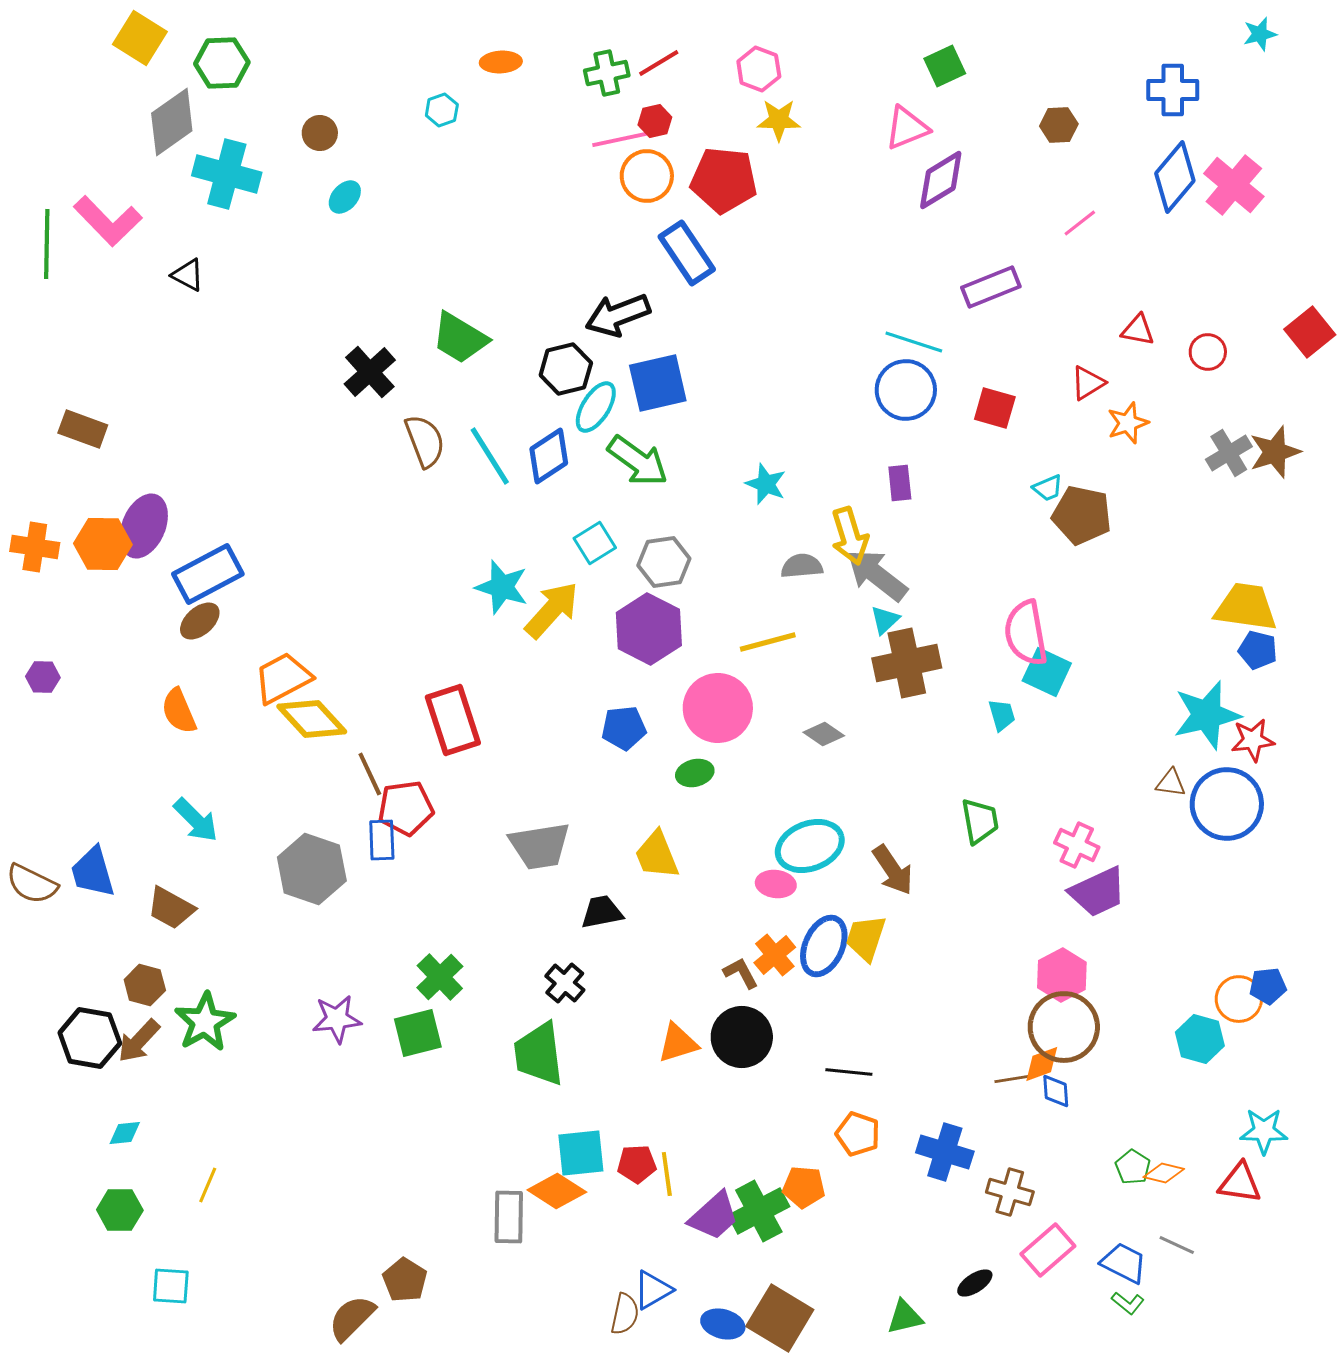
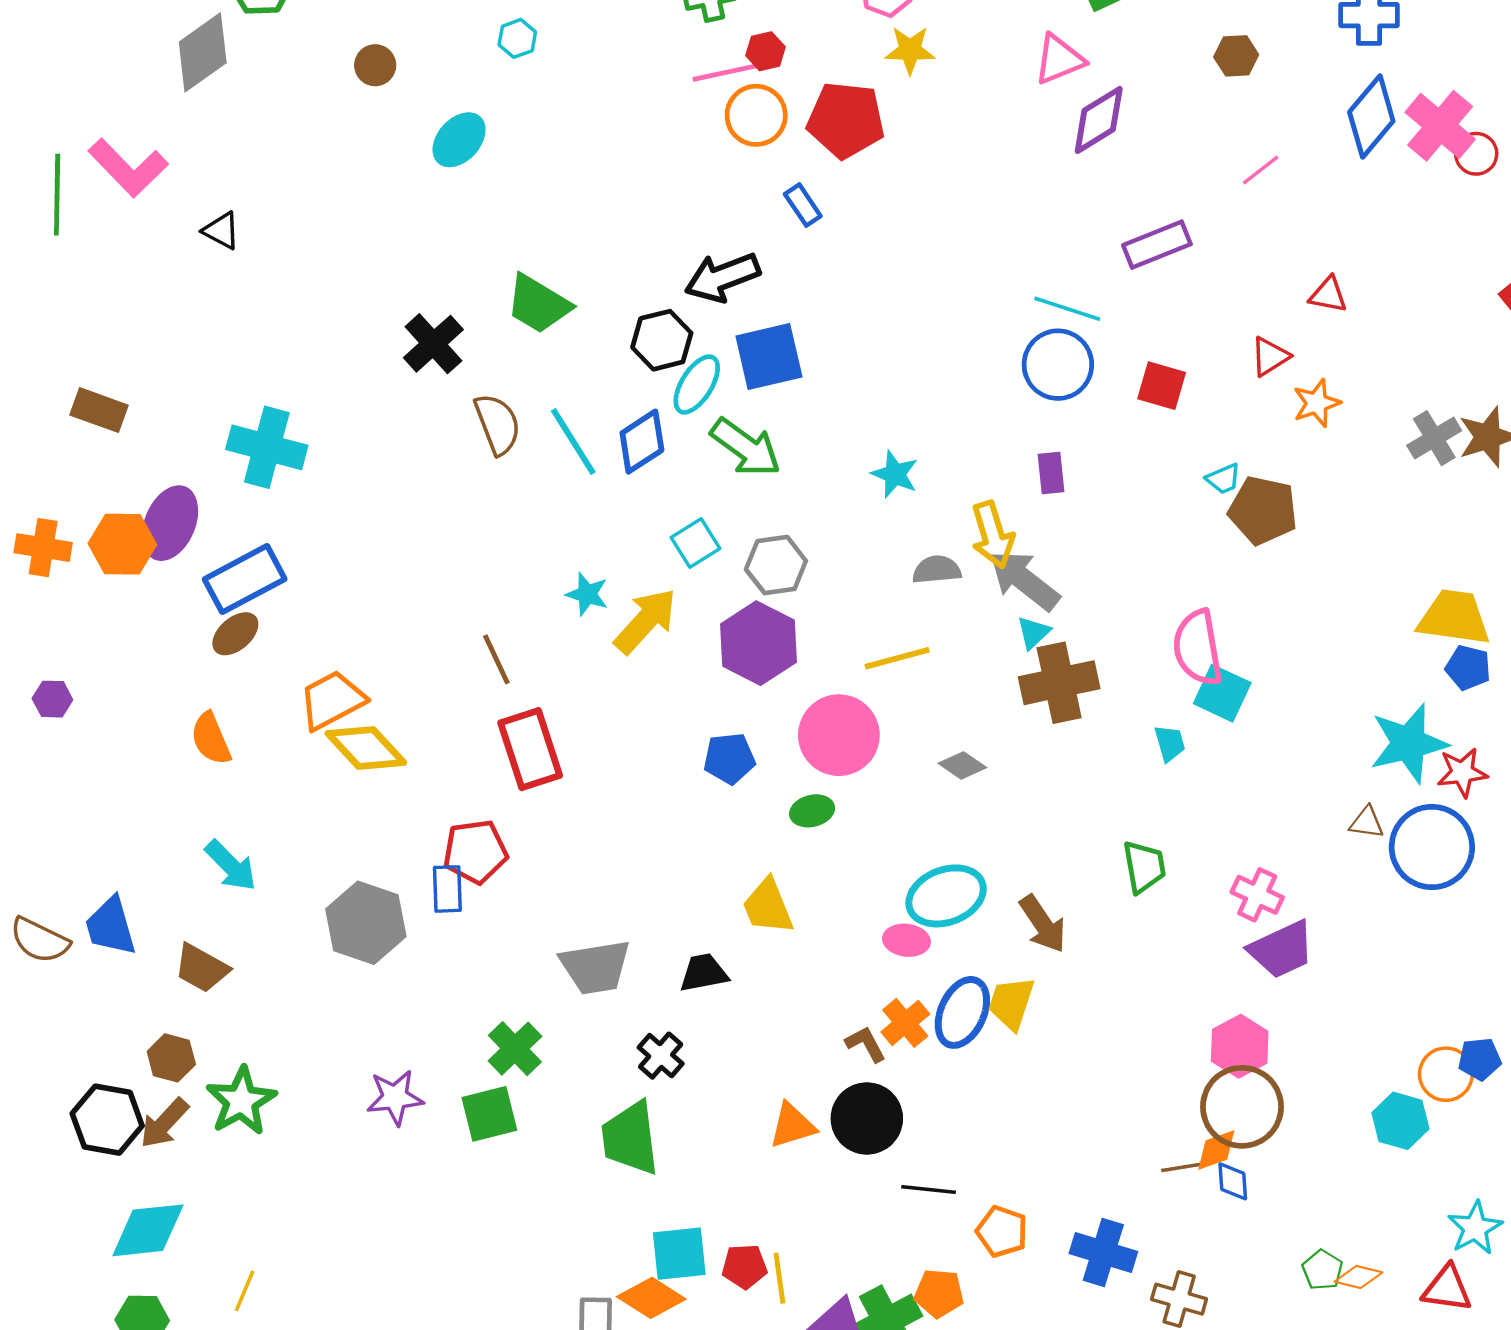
cyan cross: (227, 174) -> (267, 447), moved
cyan ellipse: (345, 197) -> (459, 140), moved, size x1.4
blue rectangle: (687, 253) -> (803, 205), size x0.6
red circle: (1208, 352) -> (1476, 154), moved
cyan star: (502, 587) -> (587, 594), size x0.7
brown line: (370, 774) -> (496, 659), moved
gray trapezoid: (540, 846) -> (595, 967), moved
black line: (849, 1072) -> (929, 1190), moved
cyan star: (1264, 1131) -> (1475, 1228), turned -30
cyan diamond: (125, 1133) -> (148, 1230), size x2.0

